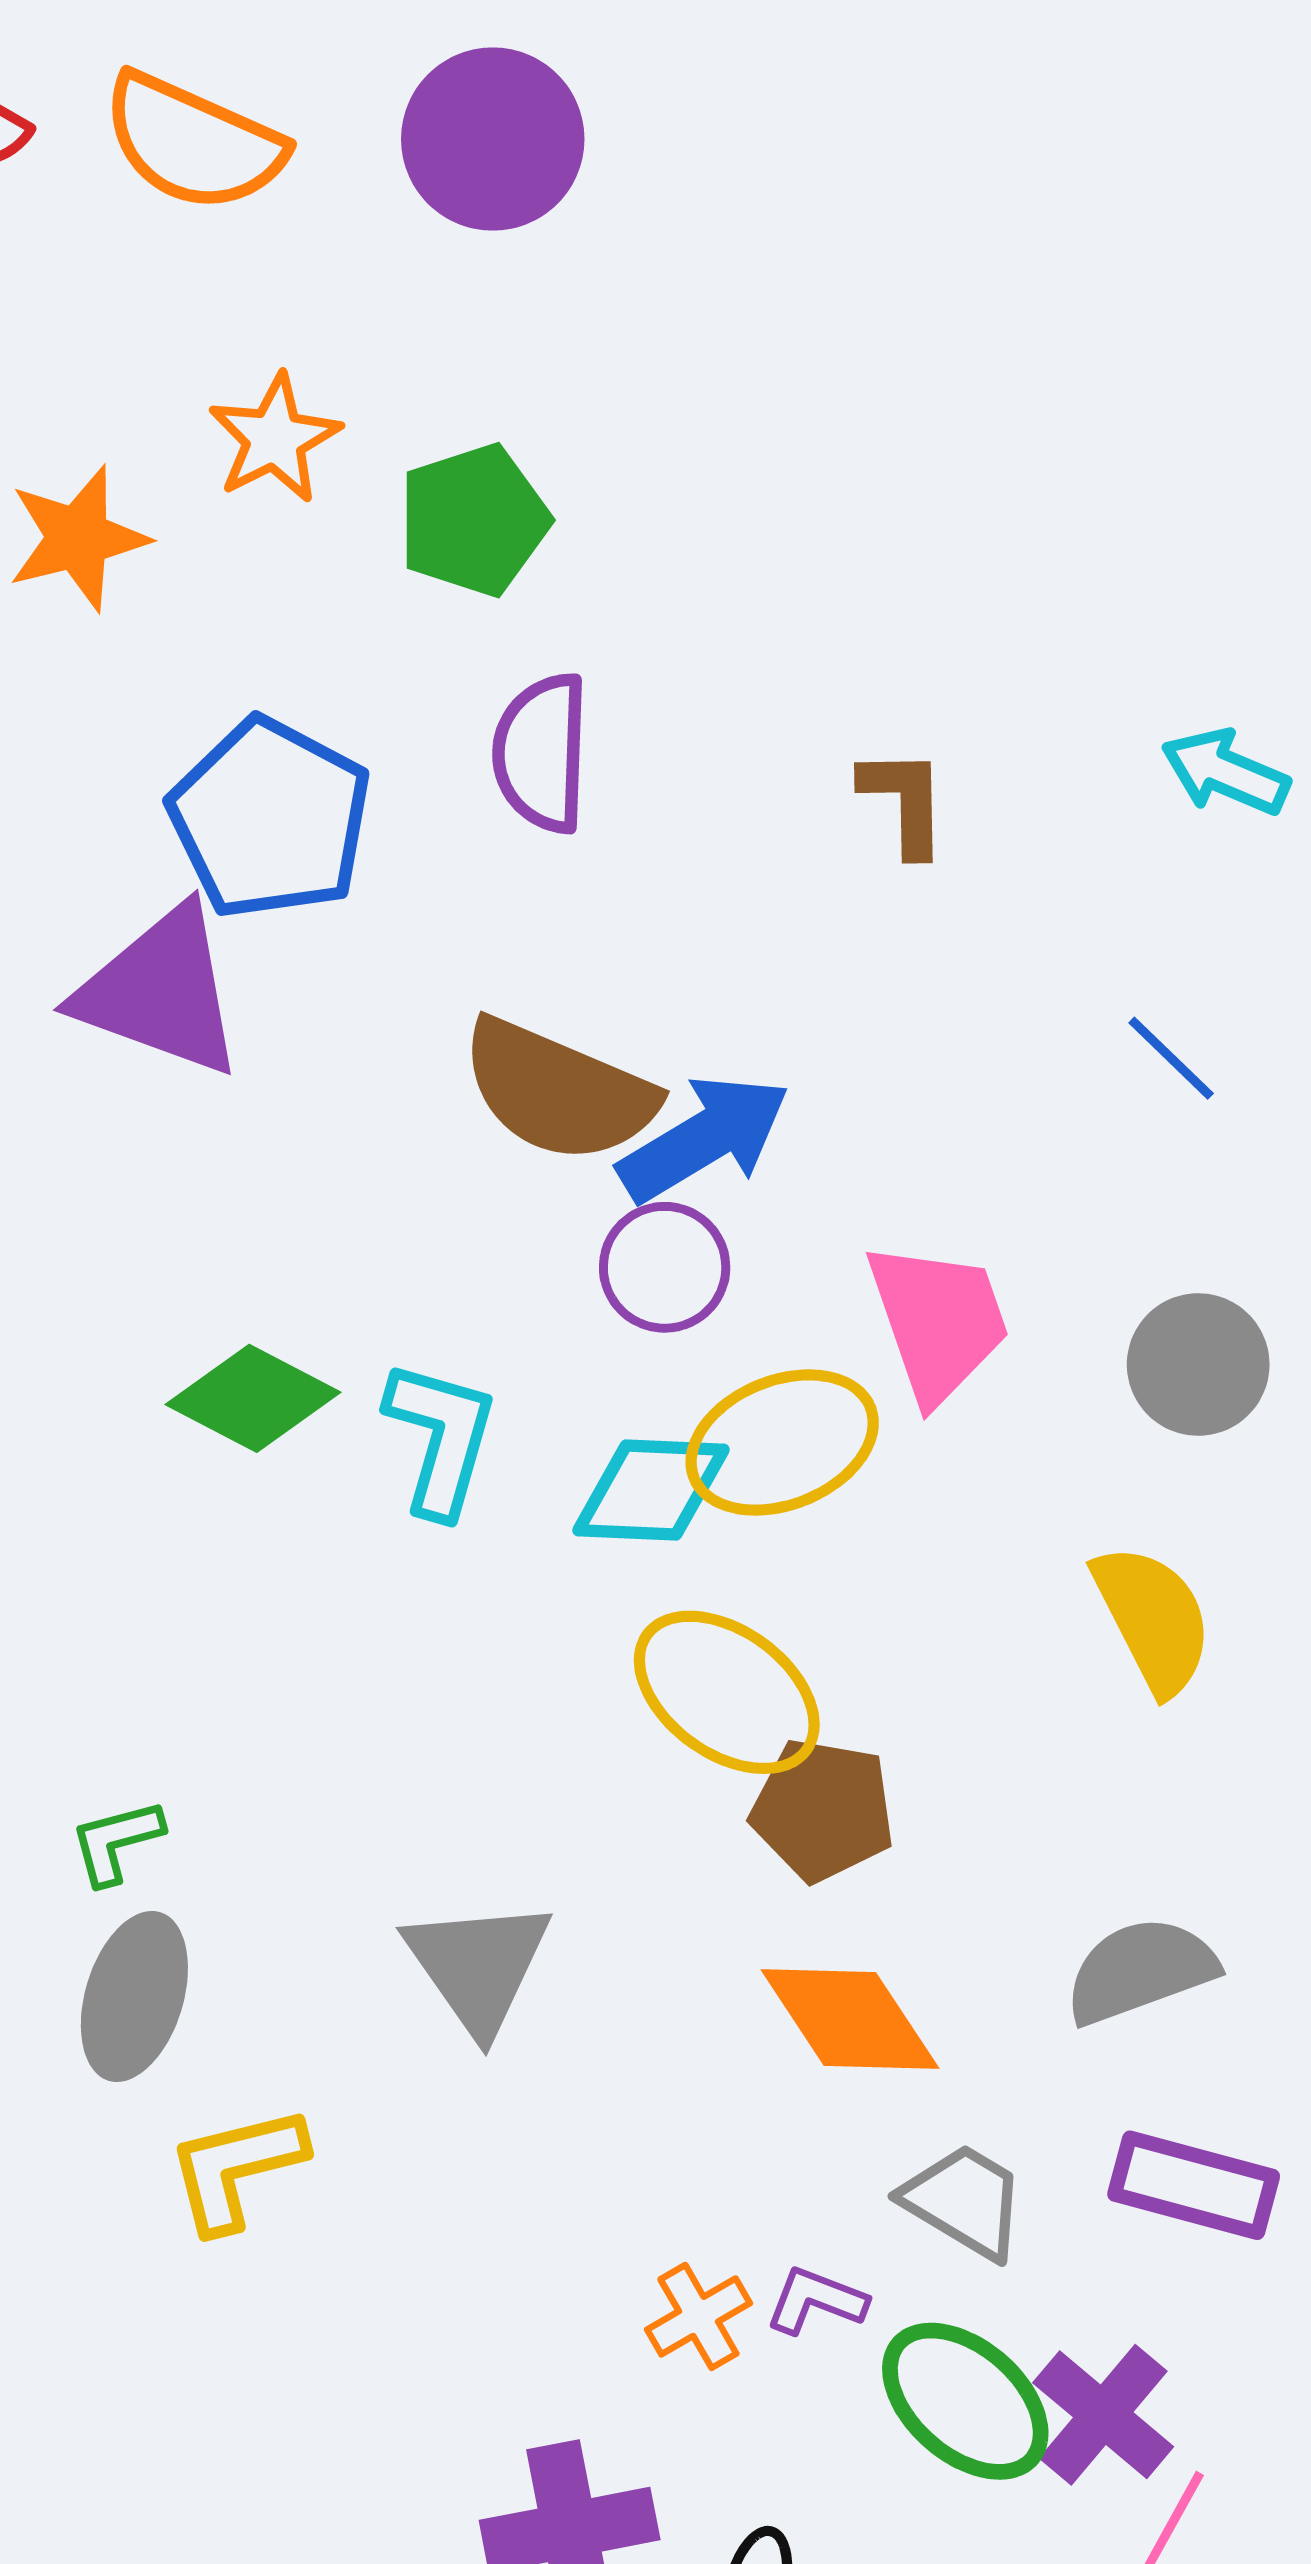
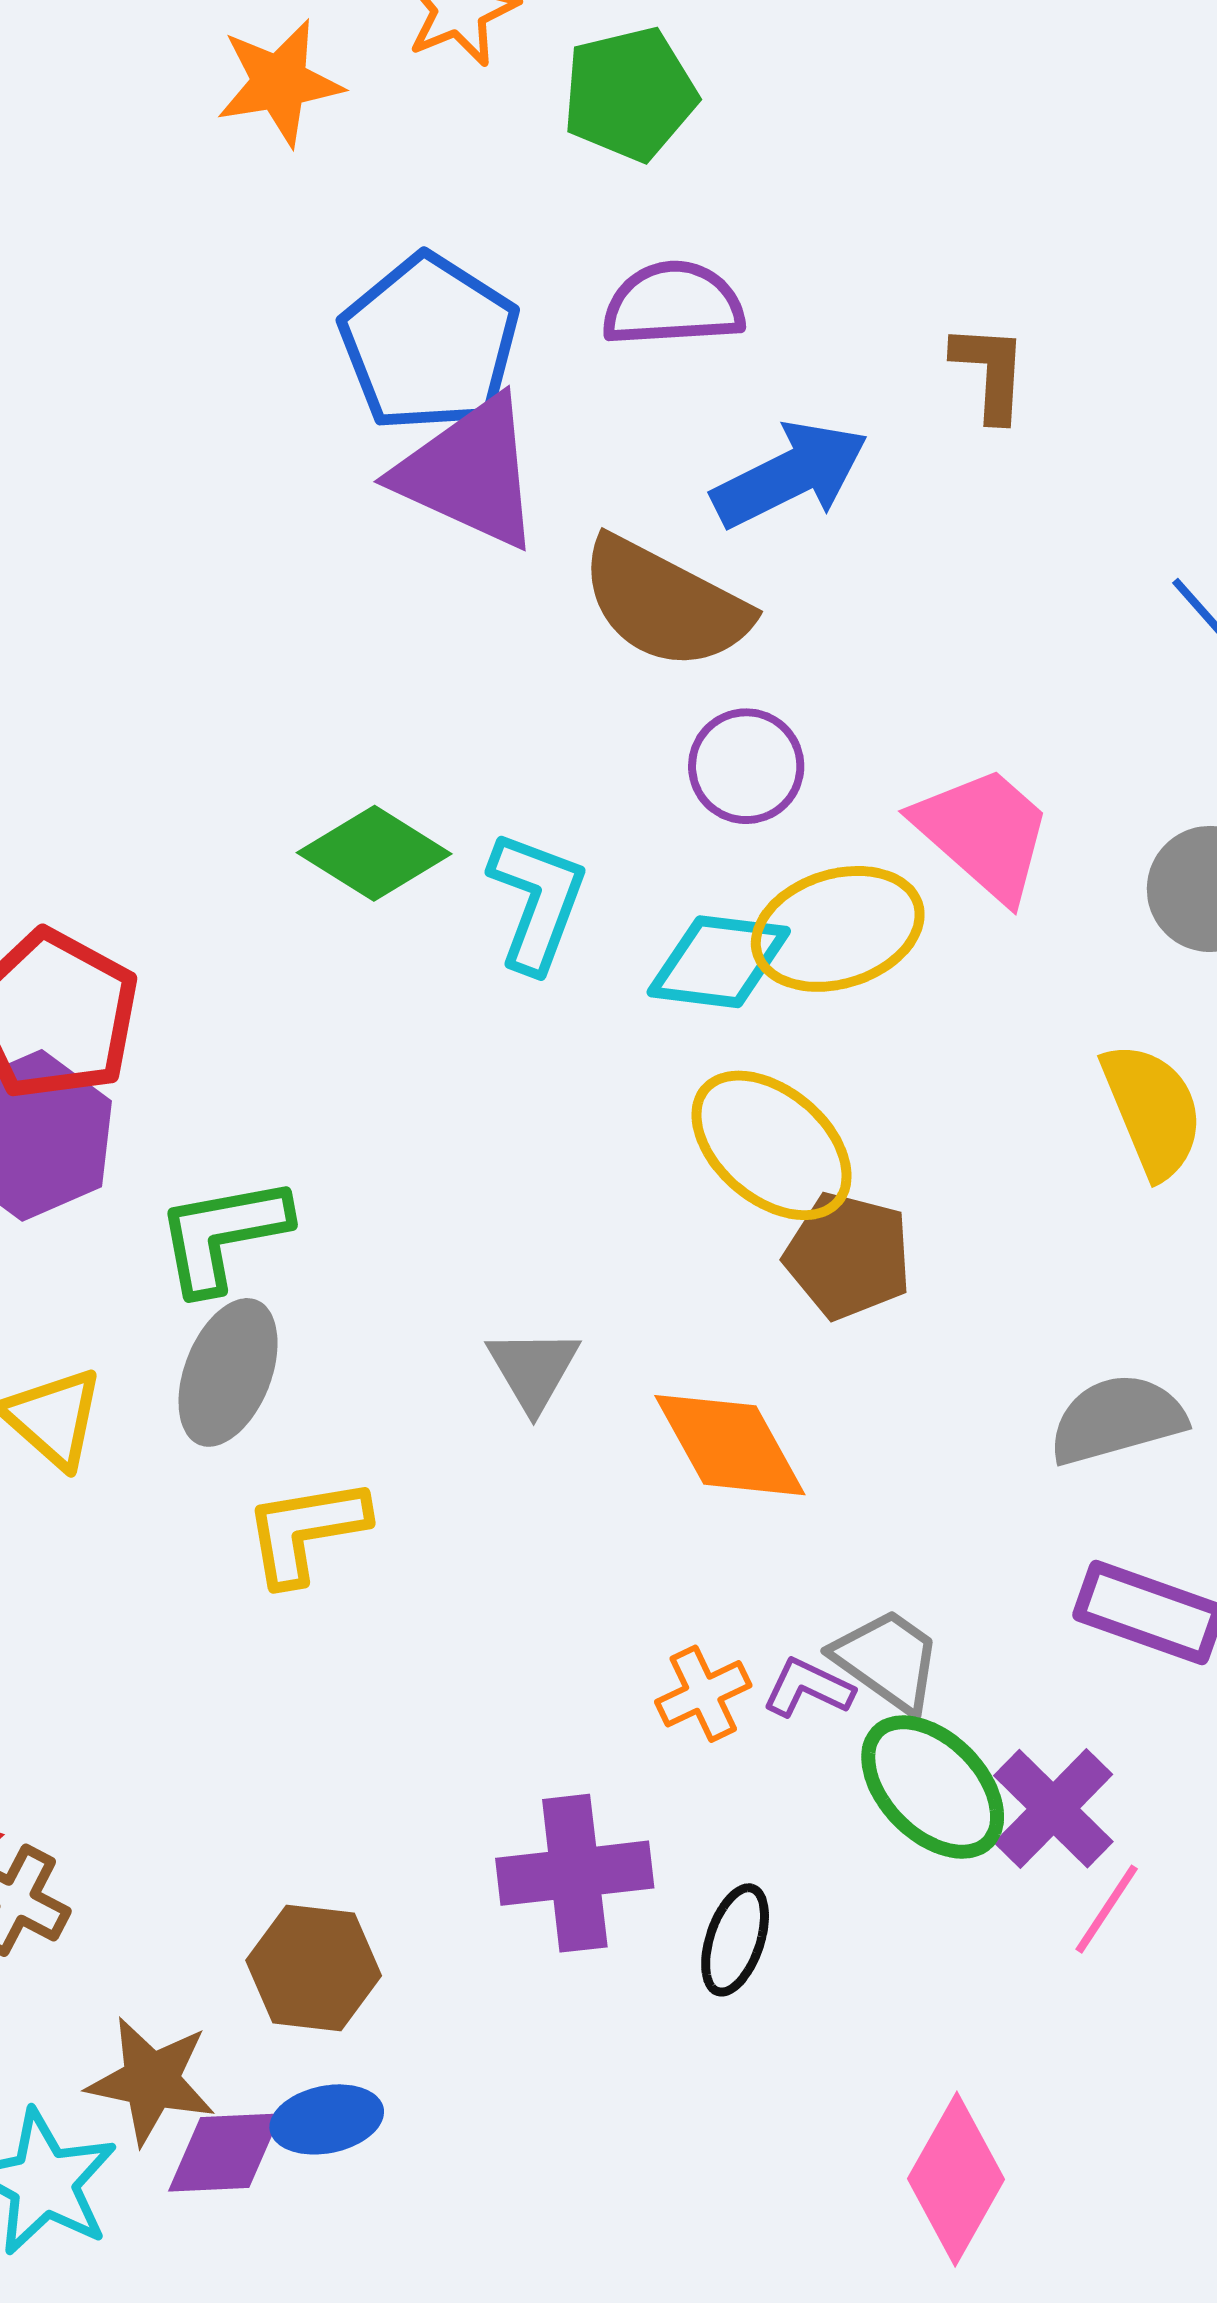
purple semicircle: (541, 753) -> (673, 304), turned 80
purple triangle: (160, 991) -> (469, 473), moved
blue arrow: (704, 1138) -> (790, 475), moved
pink trapezoid: (938, 1322) -> (984, 833), turned -34
green L-shape: (116, 1842) -> (223, 1235), size x1.6
gray triangle: (478, 1966) -> (533, 1369), size x0.7
orange diamond: (850, 2019) -> (730, 1445), moved
gray trapezoid: (964, 2201) -> (887, 1660), moved

